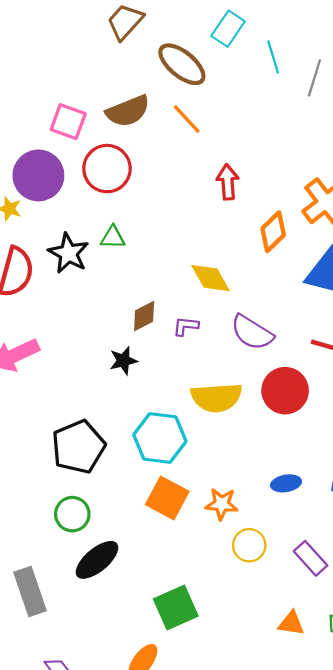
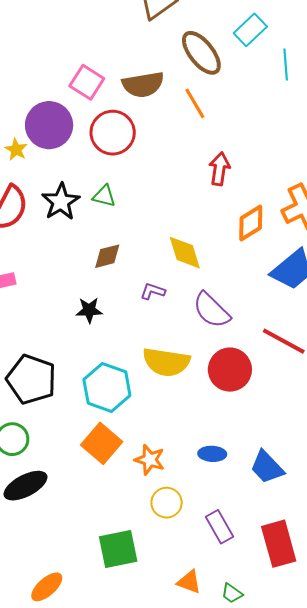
brown diamond: (144, 316) -> (107, 256), moved
black pentagon: (78, 447) -> (31, 379), turned 30
green square: (176, 607) -> (118, 549), moved

